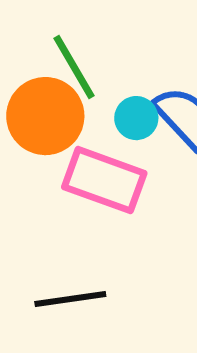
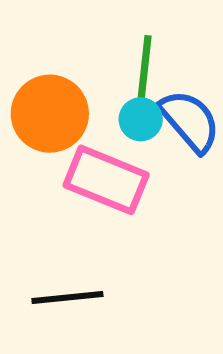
green line: (74, 67) -> (144, 70), moved, turned 34

